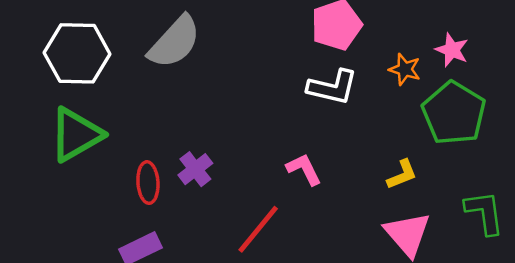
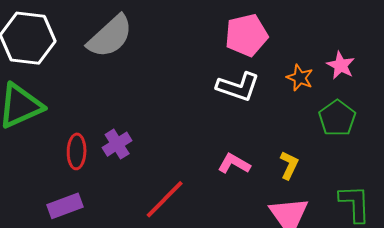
green pentagon: (454, 113) -> (337, 118), size x0.7
pink L-shape: (304, 169) -> (234, 164), moved, turned -40
yellow L-shape: (402, 175) -> (289, 165), turned -48

